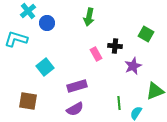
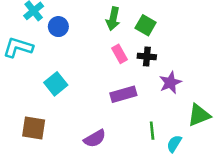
green square: (146, 34) -> (146, 25), moved
pink rectangle: (96, 54) -> (120, 54), moved
purple rectangle: (77, 86) -> (123, 94), moved

